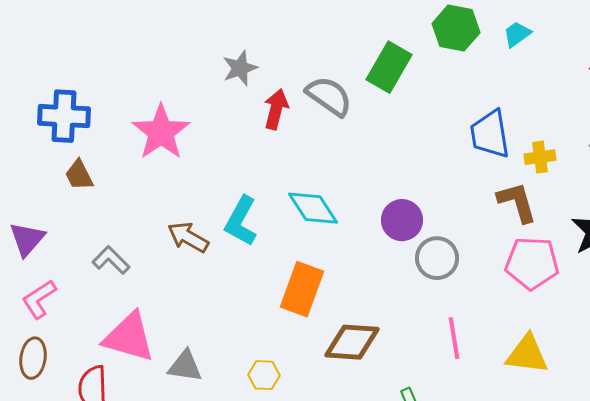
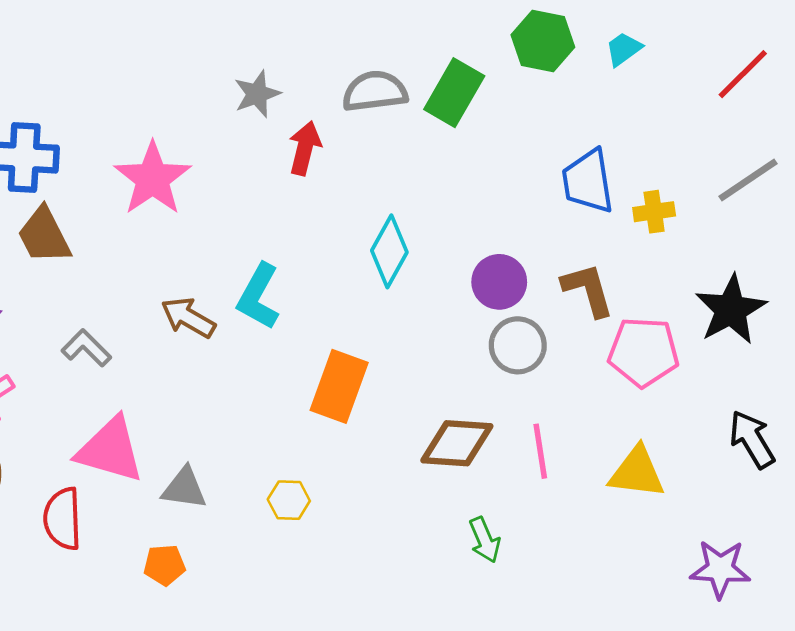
gray semicircle: (329, 96) -> (375, 91), moved, turned -42
brown trapezoid: (79, 175) -> (44, 236), size x1.4
brown L-shape: (517, 202) -> (588, 290), moved
cyan diamond: (313, 208) -> (389, 251), moved, turned 62
purple circle: (402, 220) -> (499, 282), moved
brown diamond: (352, 342) -> (457, 443), moved

